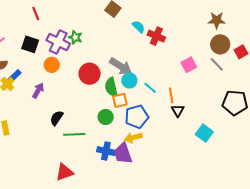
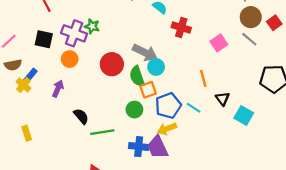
red cross: (156, 36) -> (181, 27), moved
cyan line: (150, 88) -> (194, 108), moved
black triangle: (178, 111) -> (223, 99), moved
black semicircle: (57, 118) -> (81, 116), turned 112

